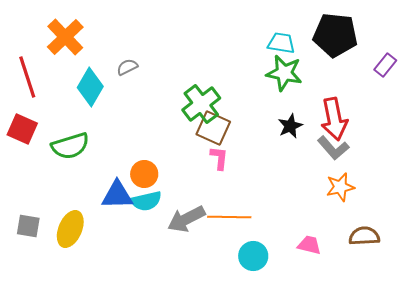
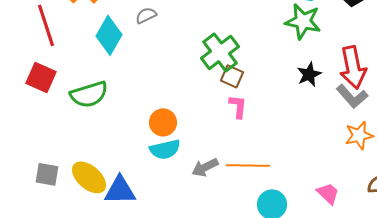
brown square: (213, 128) -> (232, 76), size x0.7
blue triangle: (117, 195) -> (120, 190), moved
gray arrow: (186, 219) -> (205, 167), size x0.7
yellow ellipse: (70, 229) -> (89, 177), turned -72
pink trapezoid: (309, 245) -> (328, 193), turned 30

